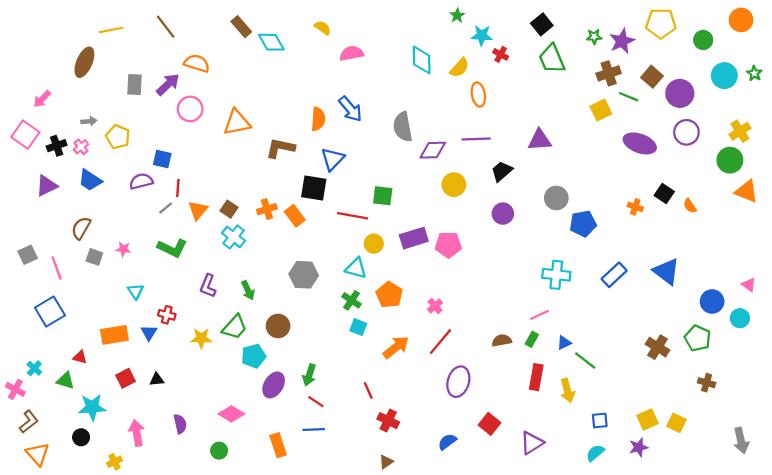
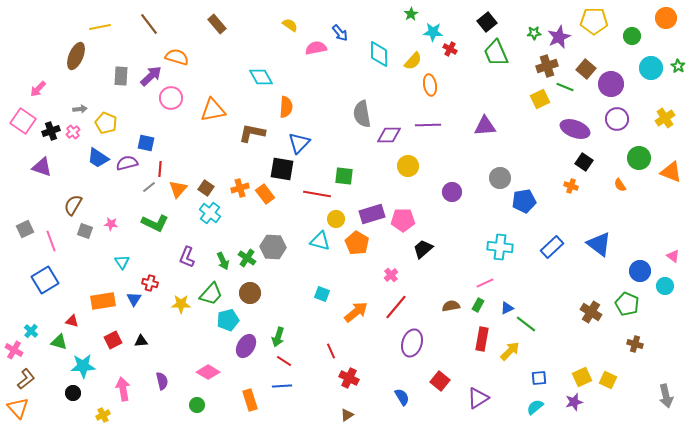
cyan diamond: (271, 42) -> (261, 77), moved
blue arrow: (350, 109) -> (340, 33), moved, size x0.7
green circle: (730, 160) -> (639, 158), moved
black trapezoid: (502, 171) -> (423, 249), moved
blue trapezoid: (90, 180) -> (98, 158), moved
purple triangle: (47, 186) -> (42, 167), turned 45
black square: (664, 194) -> (584, 162), moved
orange pentagon: (389, 295) -> (357, 243), moved
green cross: (352, 300) -> (247, 258), moved
yellow arrow: (567, 391) -> (510, 351), turned -120
blue semicircle: (447, 442) -> (402, 397), turned 96
orange triangle: (38, 454) -> (18, 408), moved

